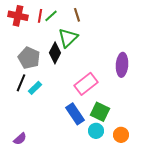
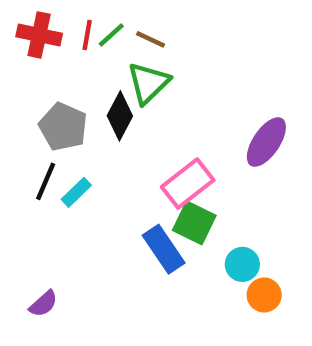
brown line: (77, 15) -> (151, 39), moved, turned -48
purple ellipse: (122, 65) -> (266, 142), turned 30
green square: (100, 112) -> (194, 223), moved
cyan circle: (96, 131) -> (242, 264), moved

